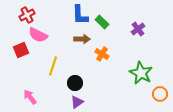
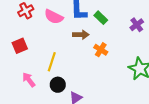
pink semicircle: (38, 35) -> (54, 17), moved
black circle: (75, 83) -> (58, 85), moved
pink arrow: (30, 97) -> (29, 80), moved

